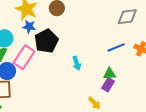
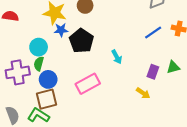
pink rectangle: (24, 57) -> (88, 84), moved, turned 40
green triangle: (110, 74) -> (173, 67), moved

